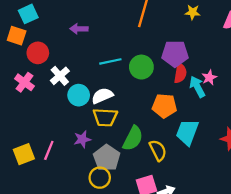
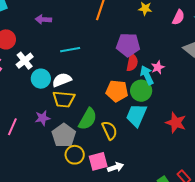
green circle: (141, 67) -> (141, 91), moved
yellow circle: (100, 178) -> (75, 155), moved

